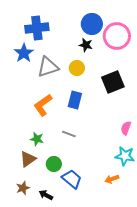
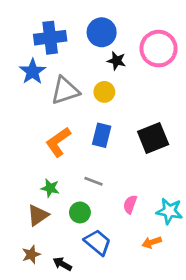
blue circle: (92, 24) -> (102, 32), moved
black square: (113, 82) -> (153, 138), moved
pink semicircle: (126, 128) -> (130, 204), moved
green circle: (54, 164) -> (80, 212), moved

